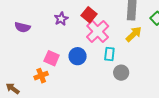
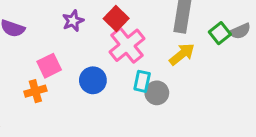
pink square: (52, 58) -> (49, 66), moved, turned 35
gray circle: (121, 73) -> (157, 93), moved
orange cross: (41, 76) -> (35, 91), moved

